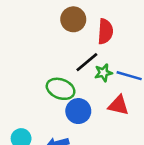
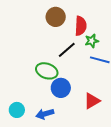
green star: (103, 73) -> (92, 41), moved
red triangle: (118, 105) -> (92, 101), moved, turned -42

